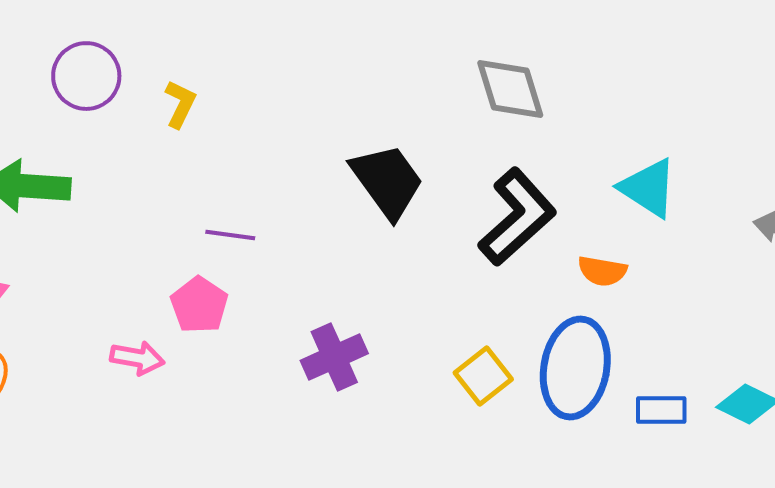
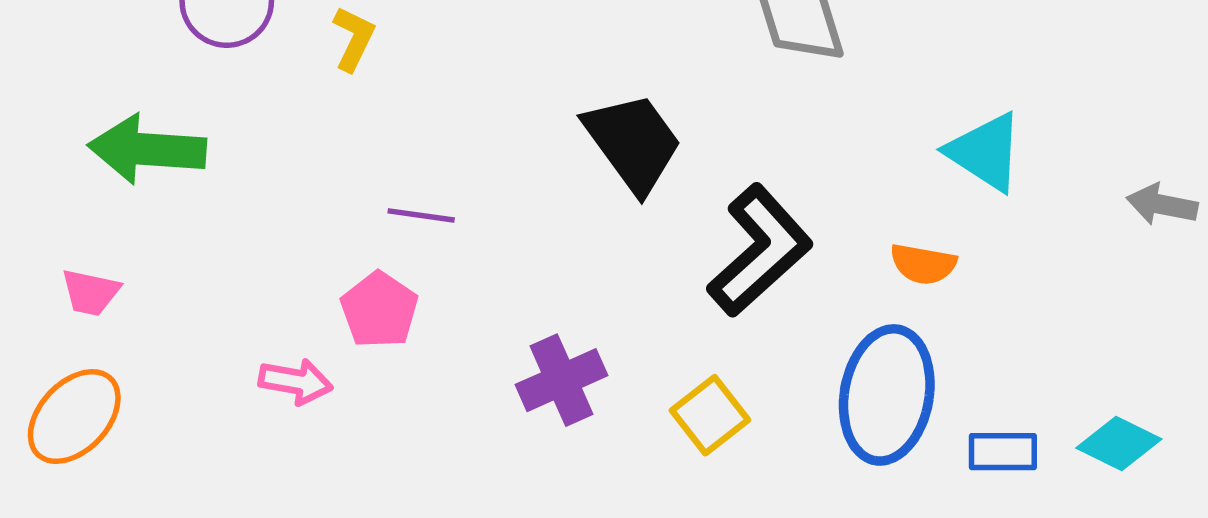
black L-shape: (517, 217) -> (760, 251), moved
yellow square: (483, 376) -> (710, 415), moved

